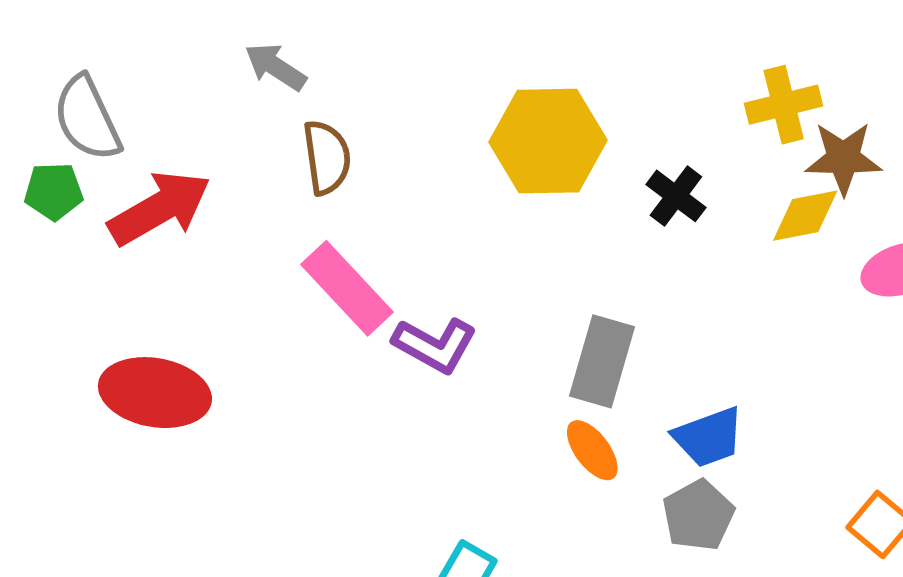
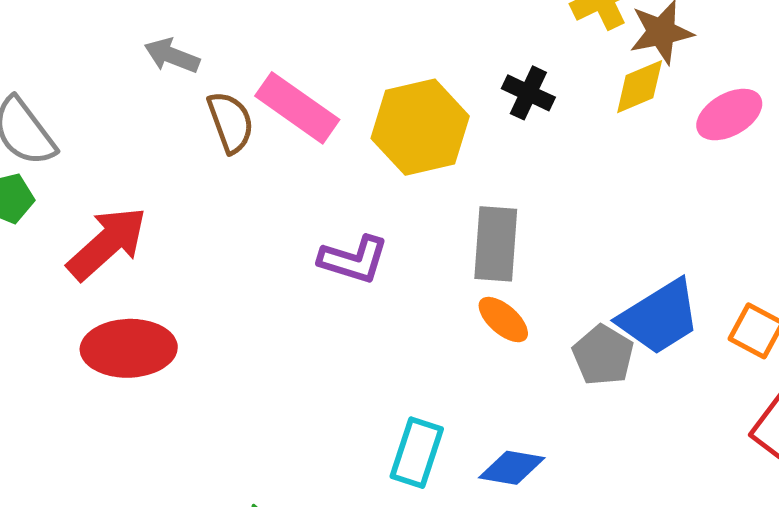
yellow hexagon: (548, 141) -> (420, 127), moved
red arrow: (160, 208) -> (107, 243), moved
pink rectangle: (347, 288) -> (297, 108), moved
blue trapezoid: (709, 437) -> (659, 317), moved, size x1.4

